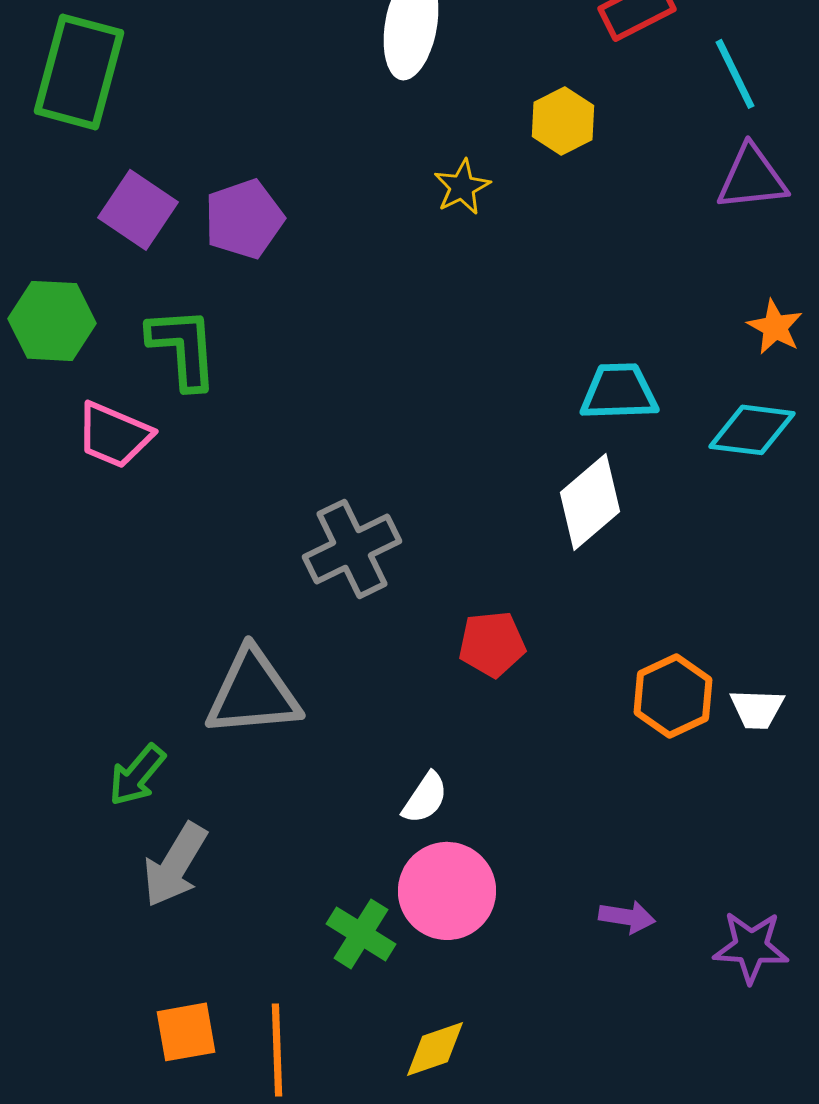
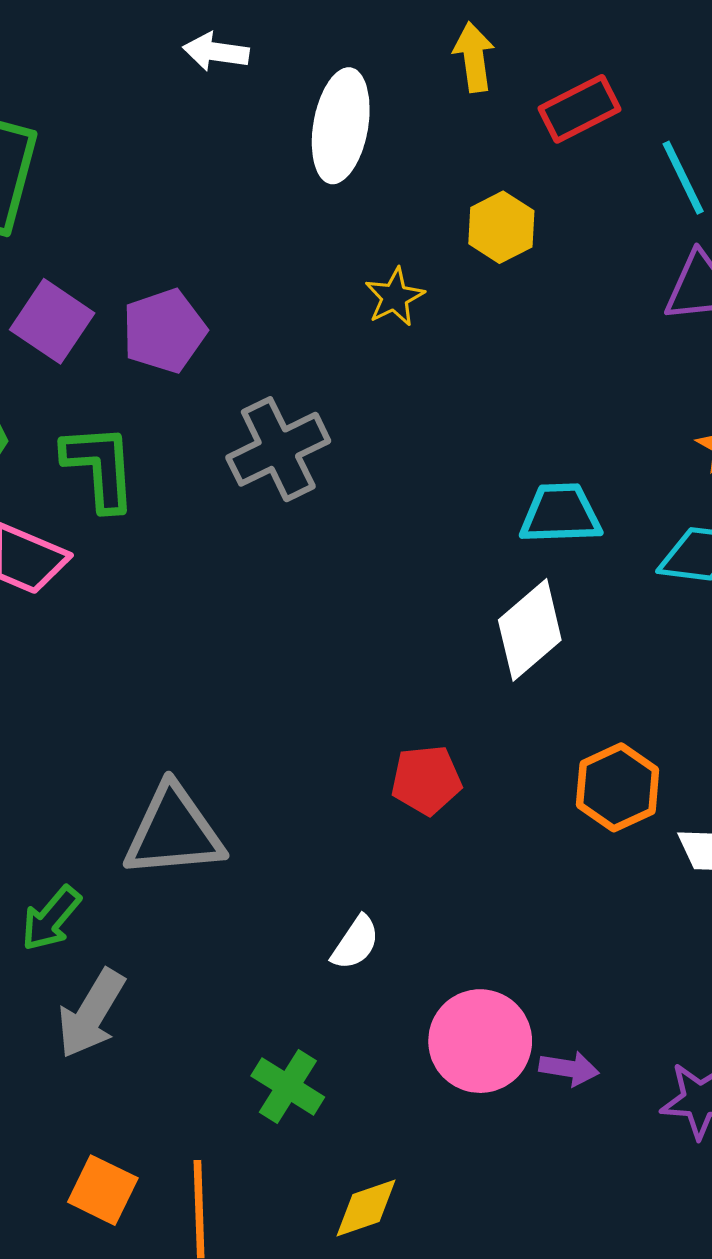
gray cross: (352, 549) -> (278, 449), moved
orange hexagon: (673, 696) -> (618, 787), moved
pink circle: (447, 891) -> (480, 1041), moved
orange square: (186, 1032) -> (103, 1190), turned 36

